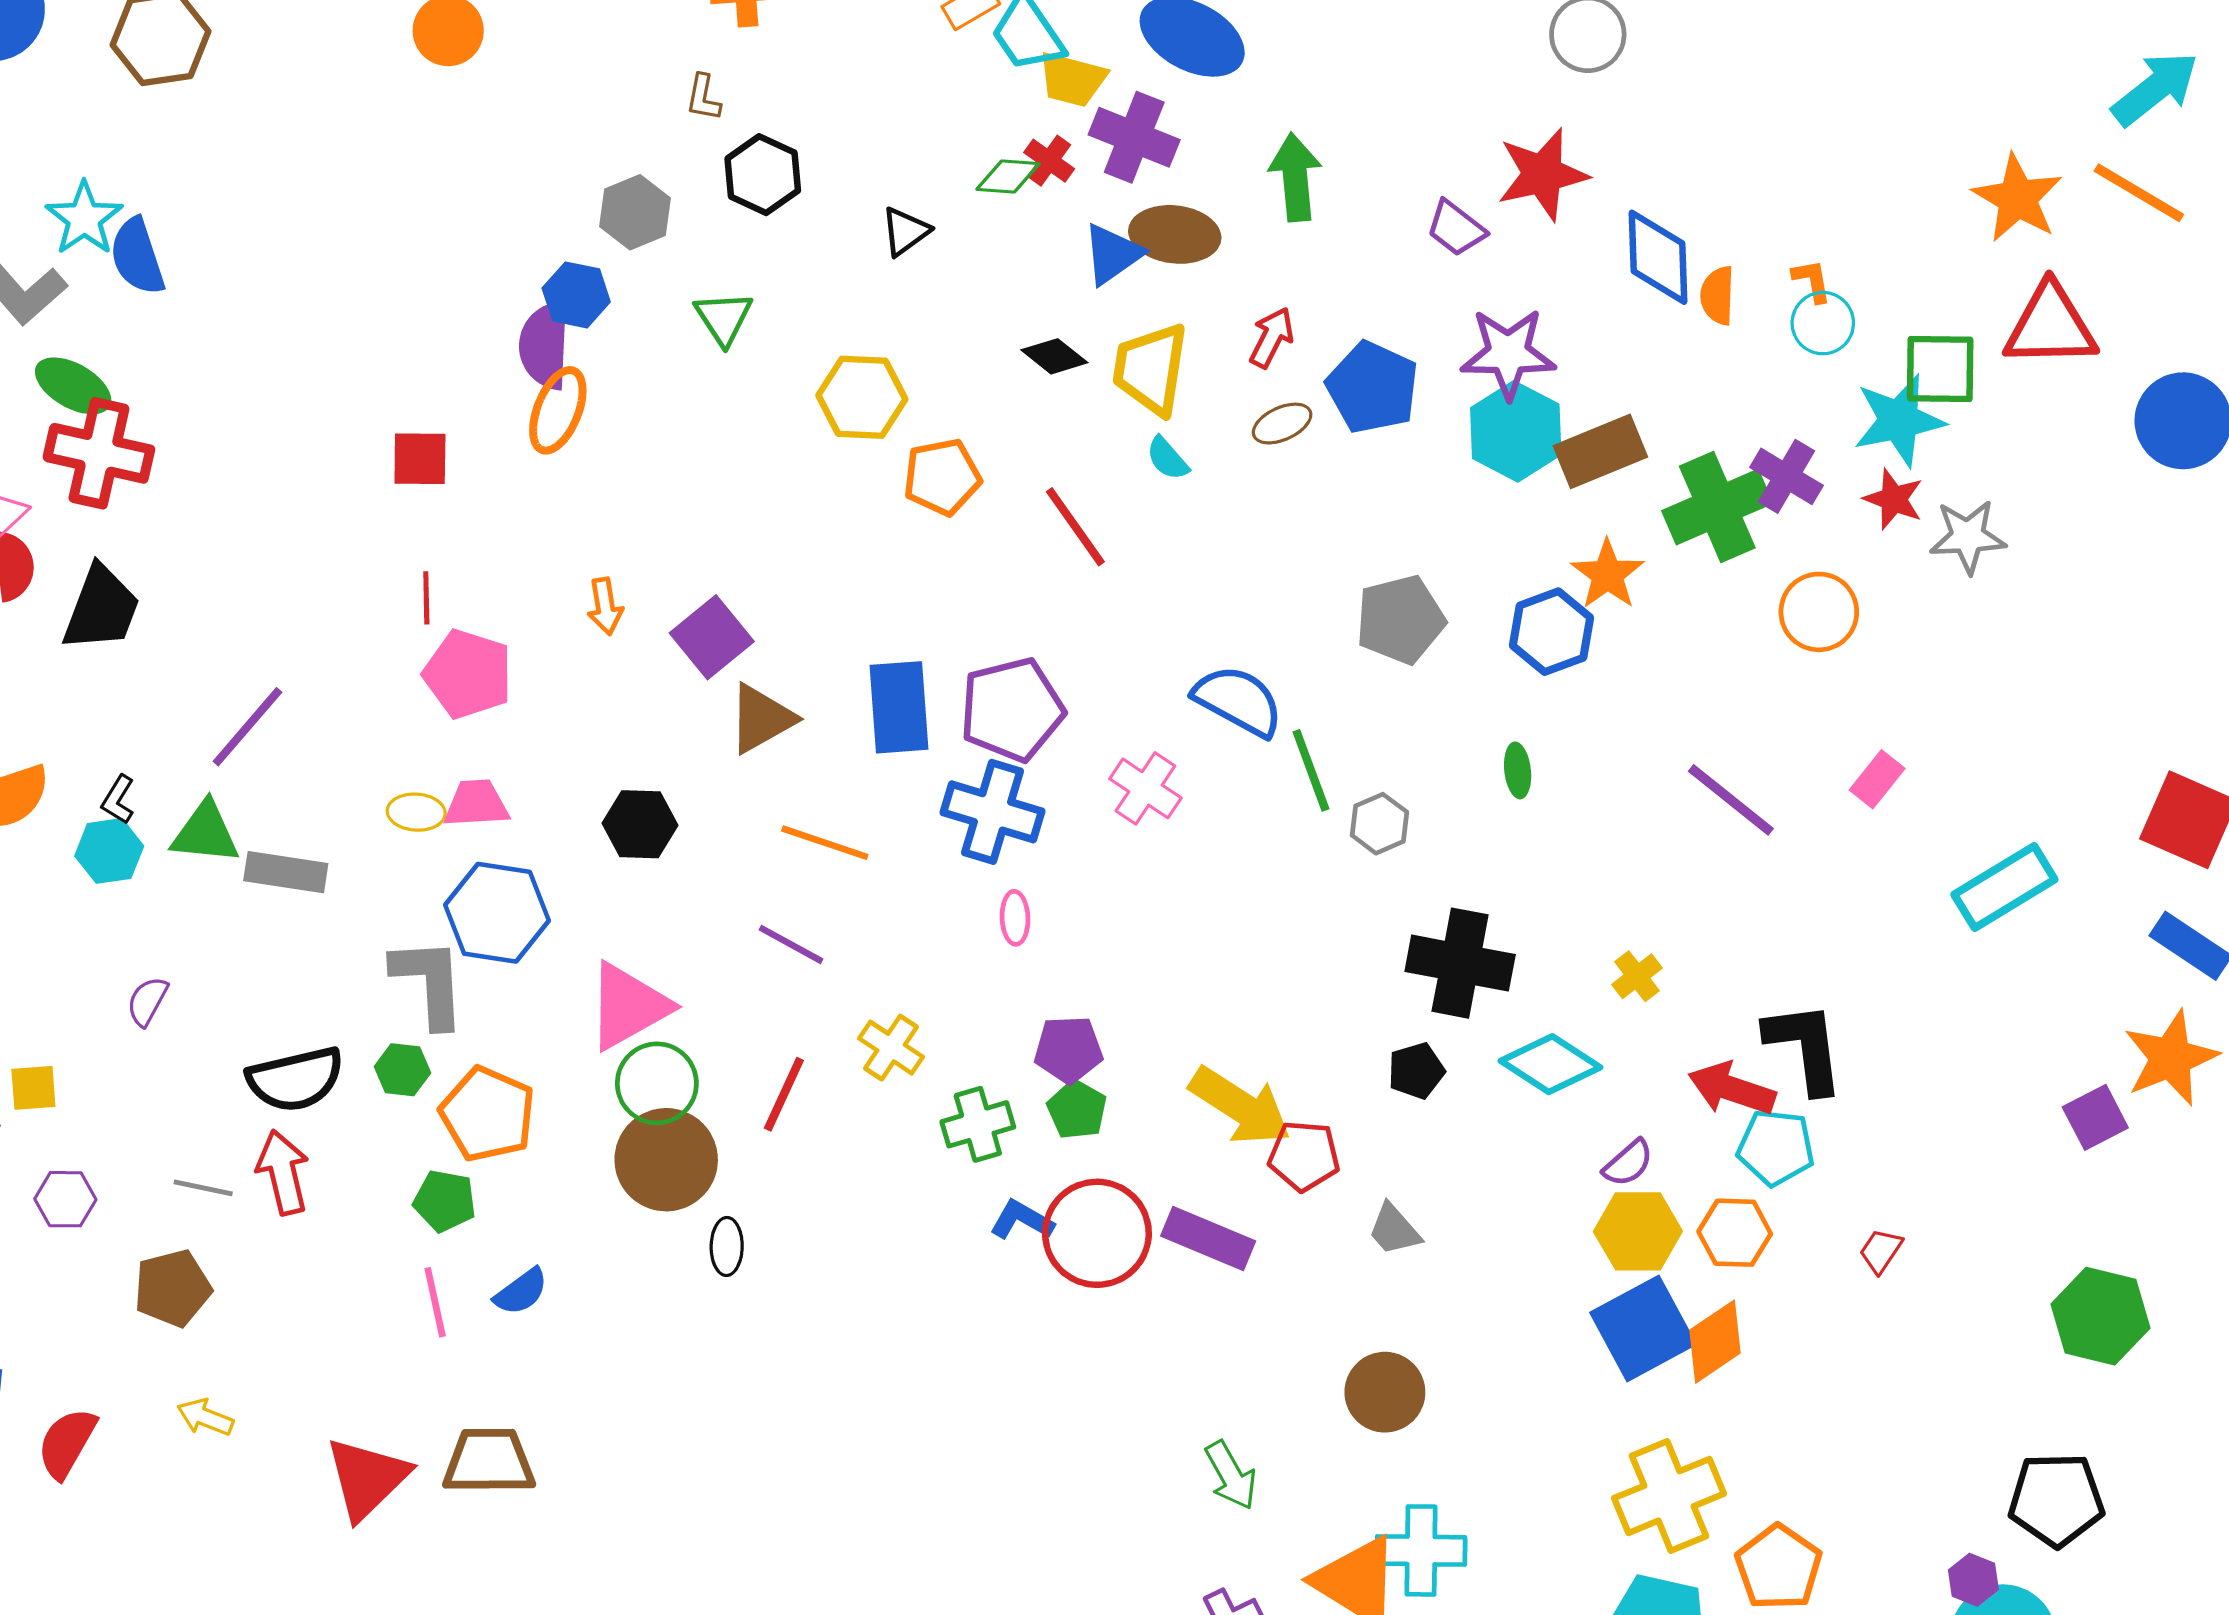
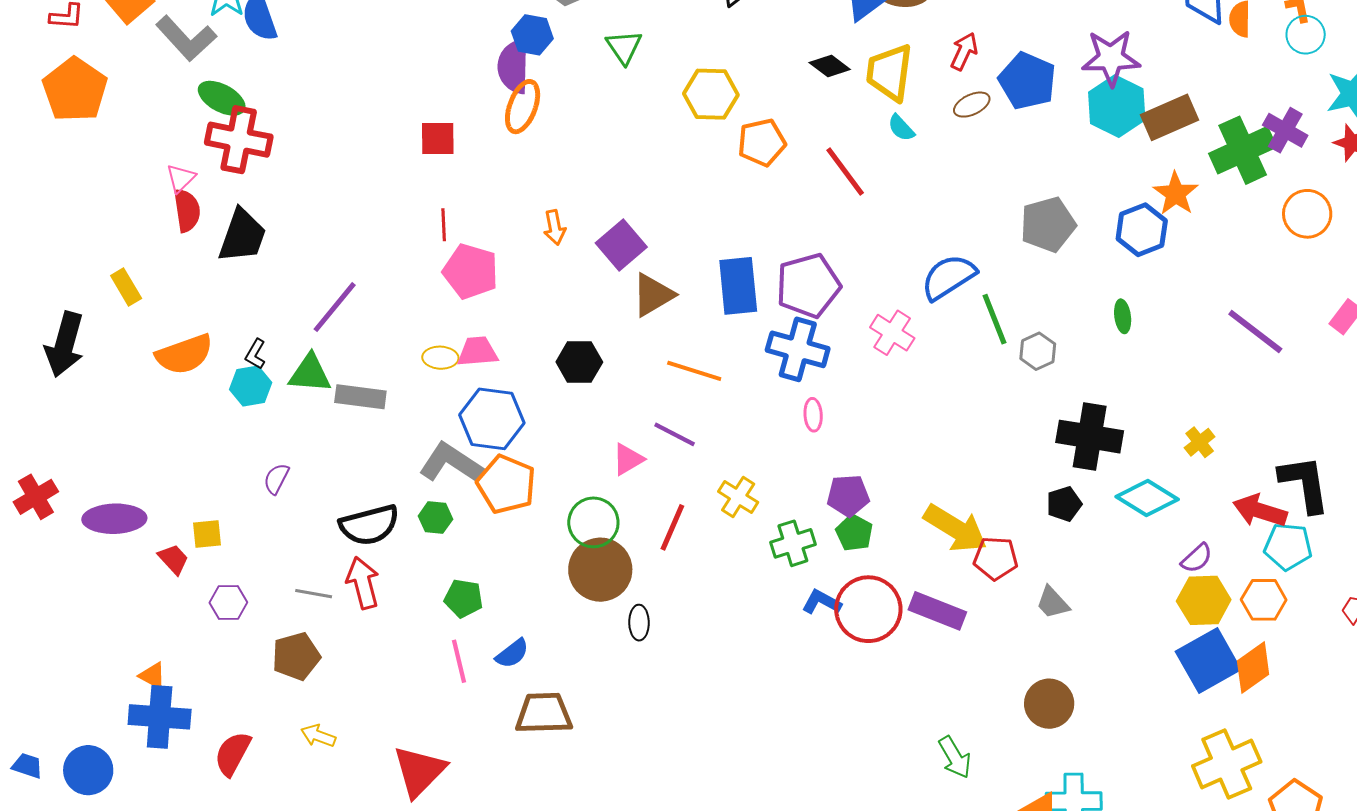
blue semicircle: (1238, 701) -> (949, 277), turned -60
gray L-shape: (429, 982) -> (451, 463), turned -52
pink triangle: (628, 1006) -> (628, 459), moved, size x0.6
orange pentagon: (488, 1114) -> (506, 484), moved
brown trapezoid: (489, 1461) -> (544, 713), moved

